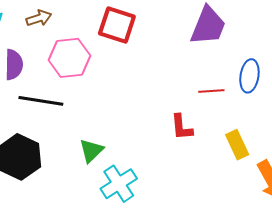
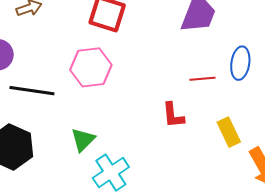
pink hexagon: (69, 58) -> (91, 67), moved

